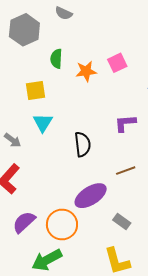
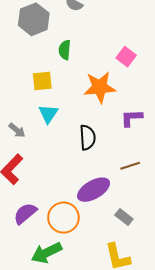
pink square: (117, 63) -> (126, 57), turned -30
orange star: (86, 71) -> (100, 87), moved, size x1.5

